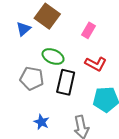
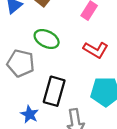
black rectangle: (66, 82) -> (54, 91), moved

